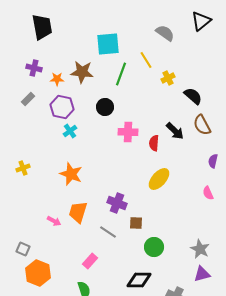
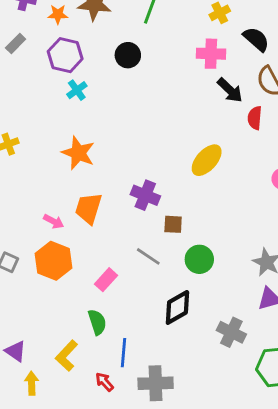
pink cross: (128, 132) -> (211, 54), moved
red semicircle: (154, 143) -> (255, 118), moved
gray line: (108, 232) -> (148, 256), moved
orange hexagon: (38, 273) -> (53, 261), moved
black diamond: (139, 280) -> (177, 307), turned -30

